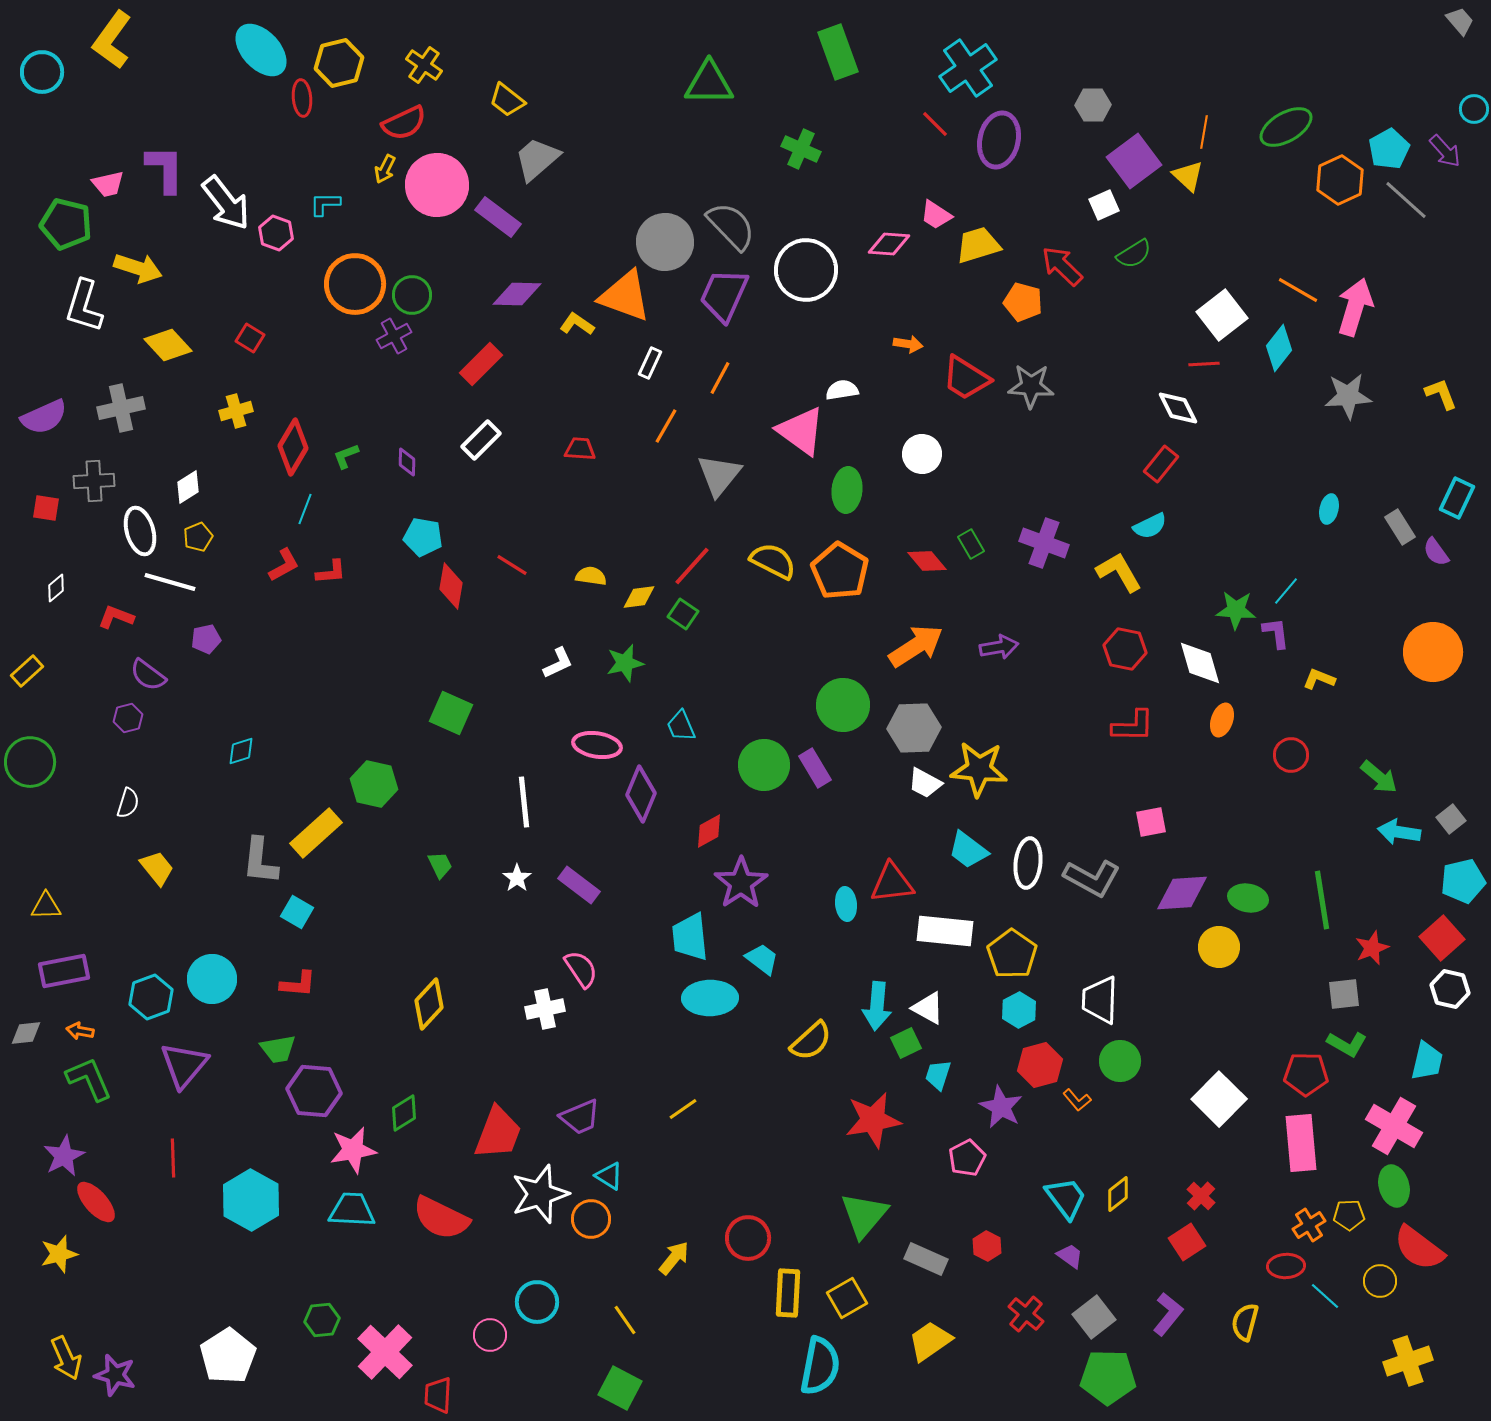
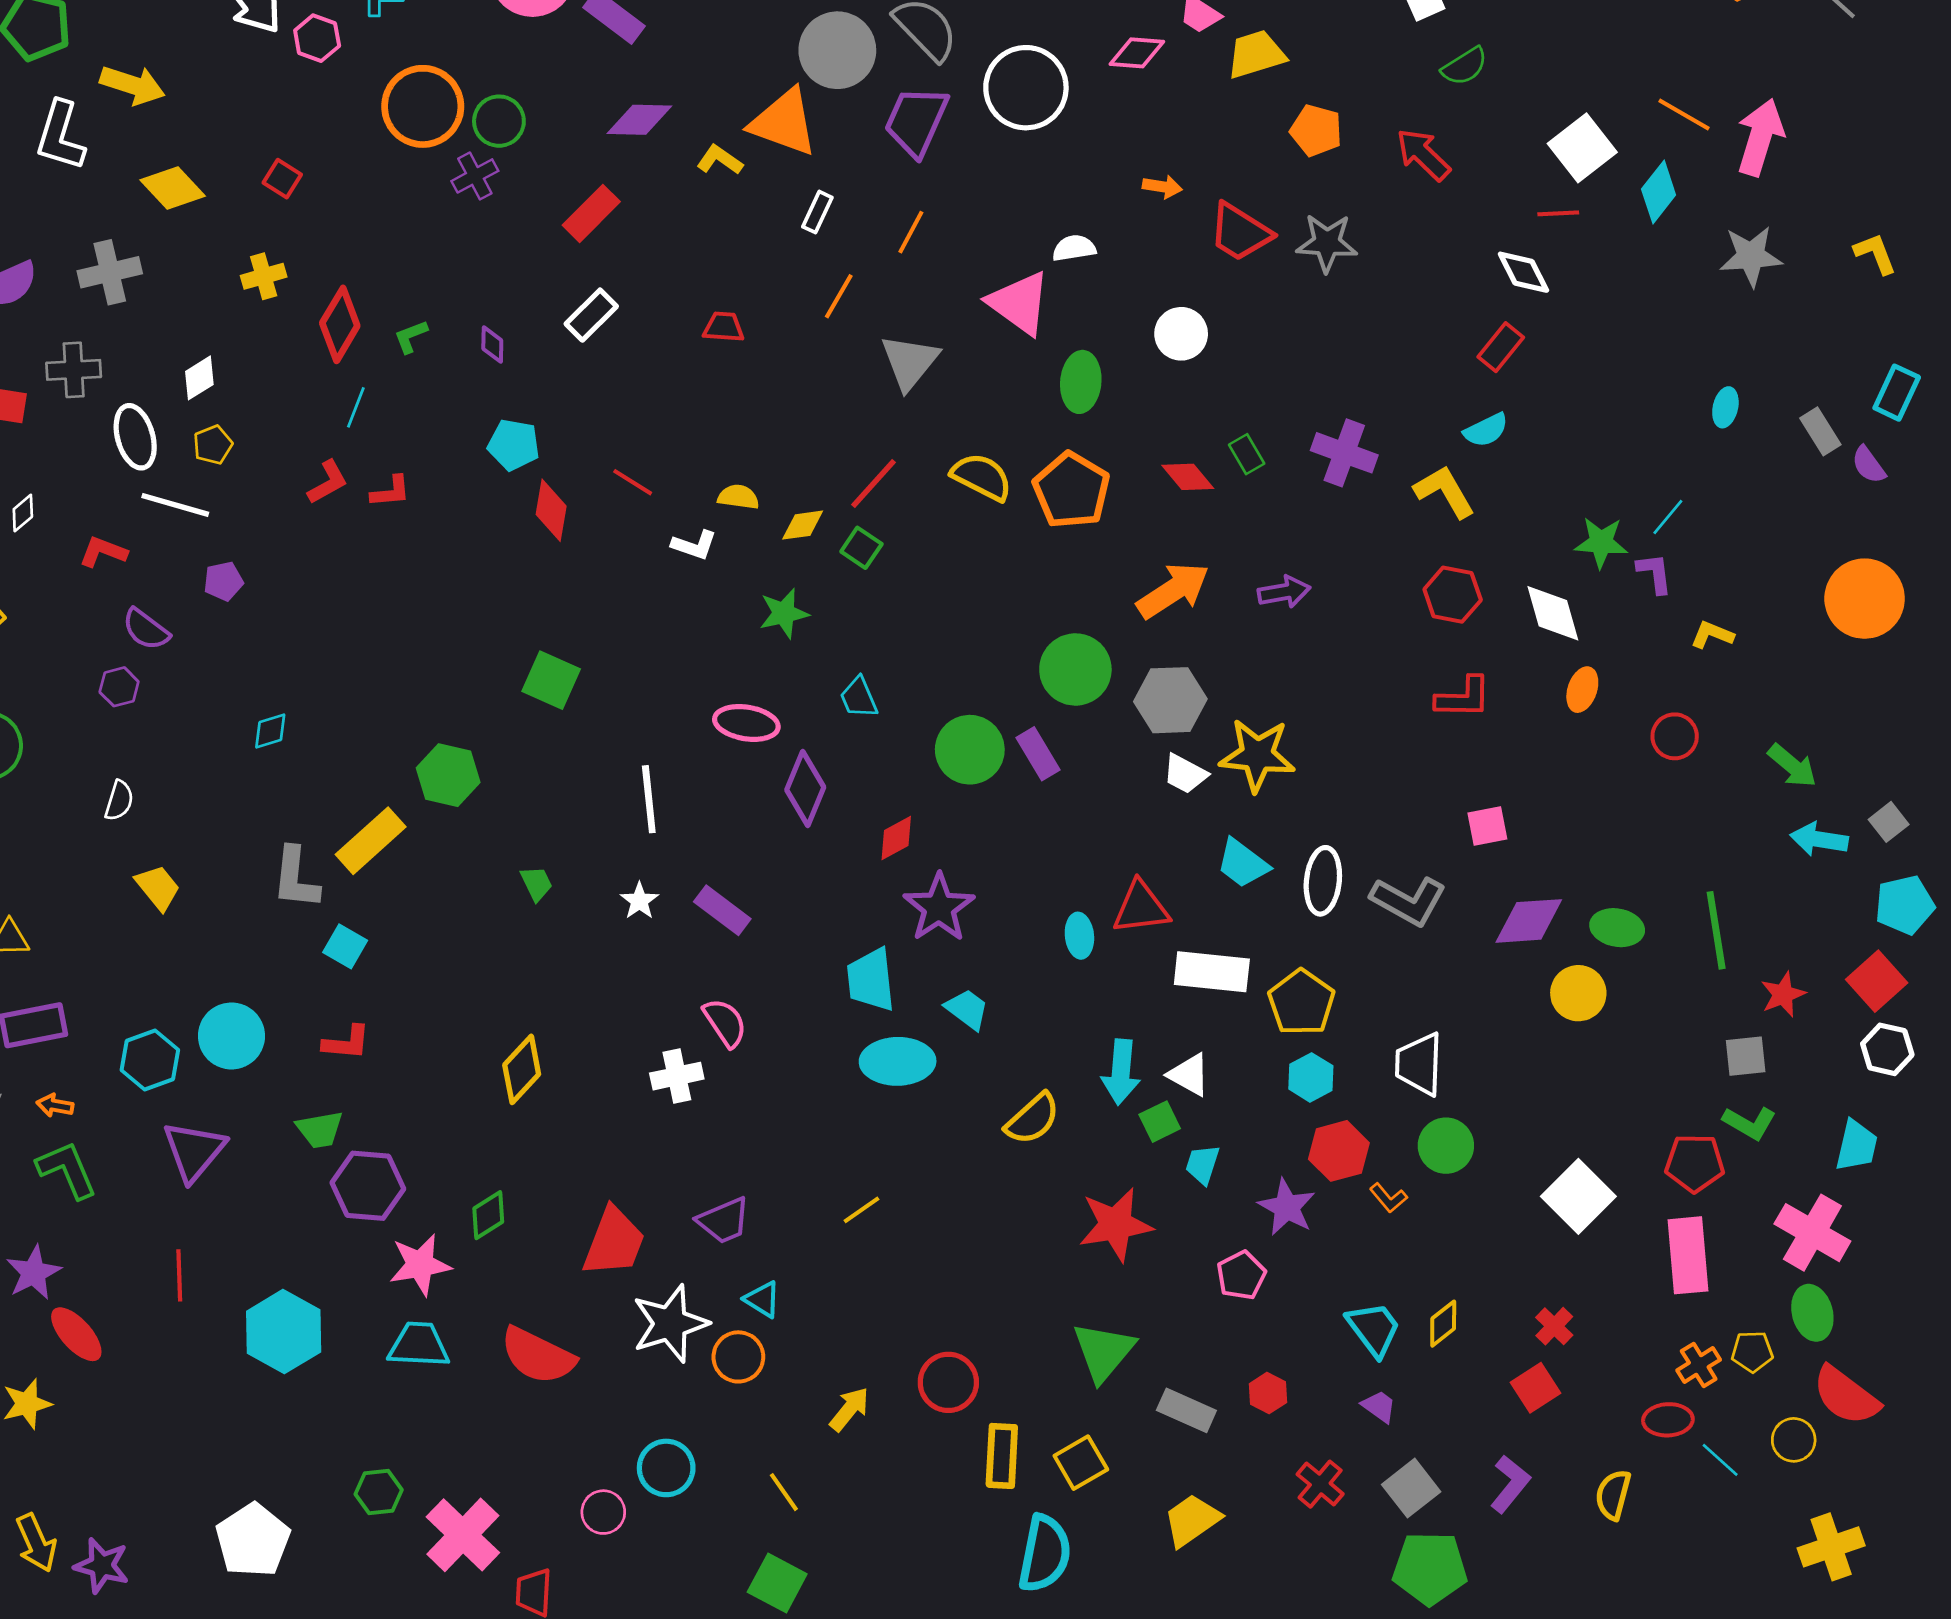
red arrow: (1062, 266) -> (1423, 155), moved
white L-shape: (558, 663) -> (694, 545), moved, turned 44

